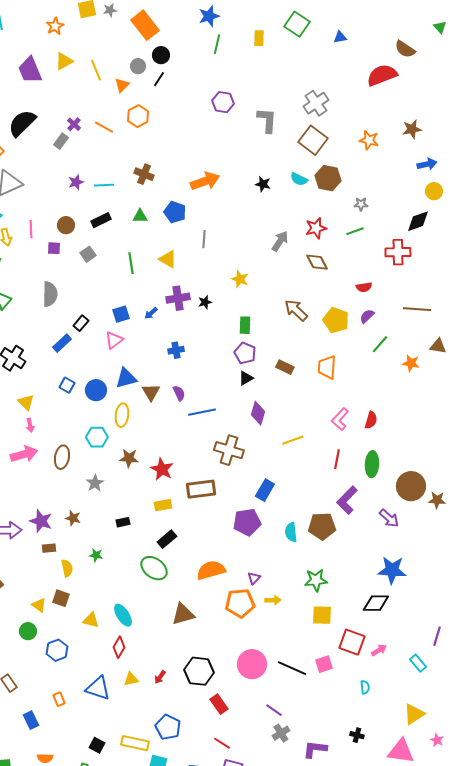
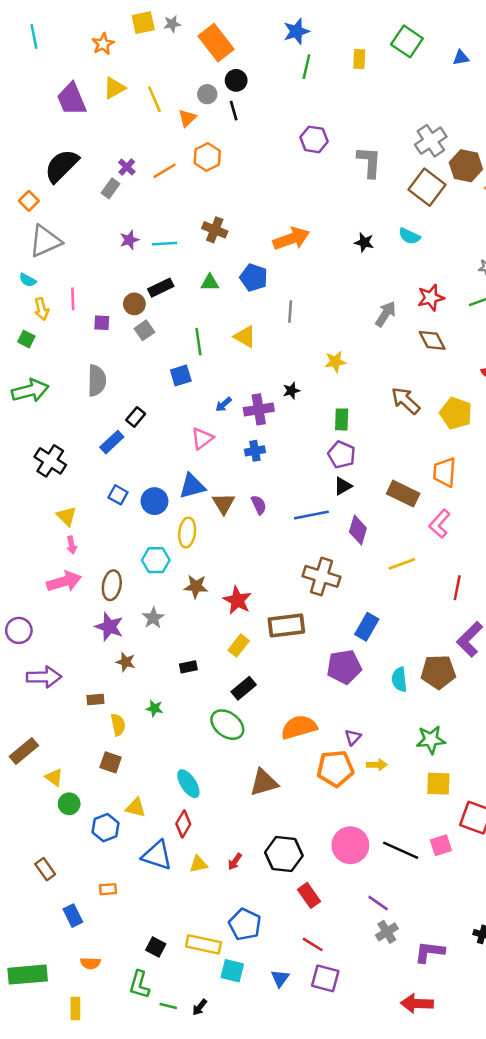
black line: (159, 79) -> (234, 111), turned -49
orange line: (104, 127) -> (165, 171), turned -60
brown hexagon: (328, 178) -> (466, 166), moved
brown circle: (66, 225) -> (134, 304), moved
yellow star: (240, 279) -> (335, 362), turned -30
purple cross: (178, 298) -> (259, 409), moved
blue square: (121, 314) -> (181, 376), moved
pink triangle: (114, 340) -> (202, 438), moved
brown rectangle: (285, 367) -> (403, 494), moved, size x1.4
blue line: (202, 412) -> (311, 515), moved
pink L-shape: (340, 419) -> (440, 524), moved
yellow rectangle: (163, 505) -> (239, 646), turned -42
purple star: (41, 521) -> (109, 627), moved
yellow triangle: (39, 605) -> (54, 777), moved
yellow triangle: (91, 620) -> (136, 808), moved
blue triangle: (98, 688) -> (157, 855), moved
orange rectangle: (59, 699) -> (108, 889), turned -72

